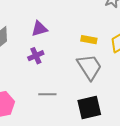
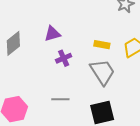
purple cross: (36, 56) -> (64, 58), moved

